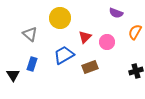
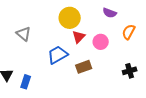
yellow circle: (60, 18) -> (70, 18), moved
blue rectangle: (32, 64) -> (26, 82), moved

